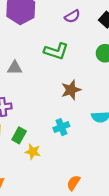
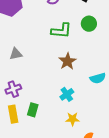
green L-shape: (56, 51) -> (61, 31), moved
yellow star: (33, 152) -> (73, 119), moved

